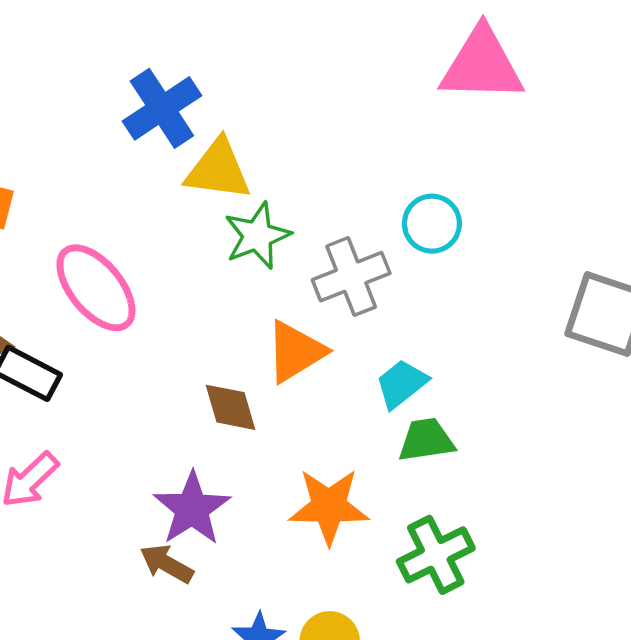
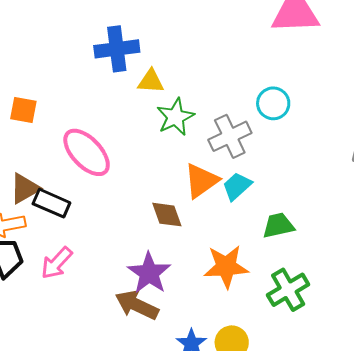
blue cross: (162, 108) -> (117, 49), turned 30
yellow triangle: (218, 170) -> (151, 81), size x0.7
cyan trapezoid: (402, 384) -> (237, 186), moved
brown arrow: (167, 564) -> (137, 305), size x1.4

